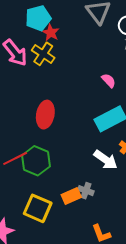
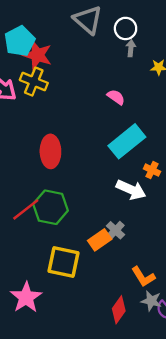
red star: (51, 33) -> (37, 55), size x1.4
gray cross: (86, 191) -> (115, 230), turned 35

